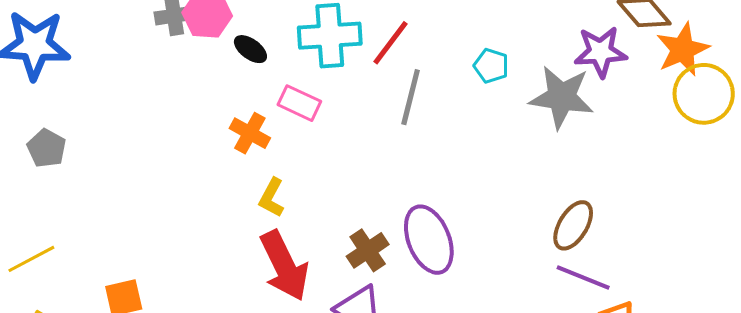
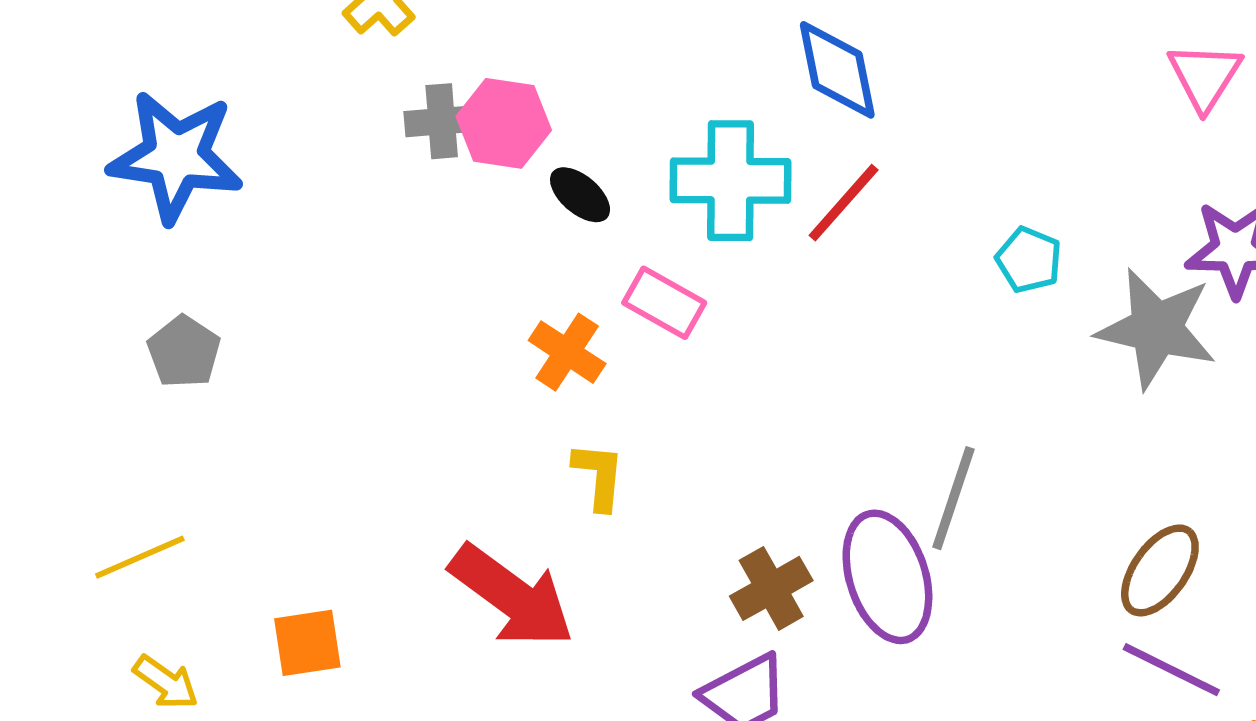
gray line: (411, 97) -> (953, 498), moved
yellow L-shape: (272, 198) -> (599, 476), turned 153
red arrow: (284, 266) -> (512, 596), moved, turned -32

